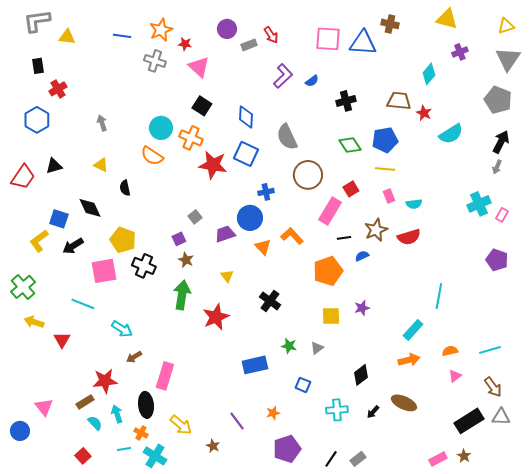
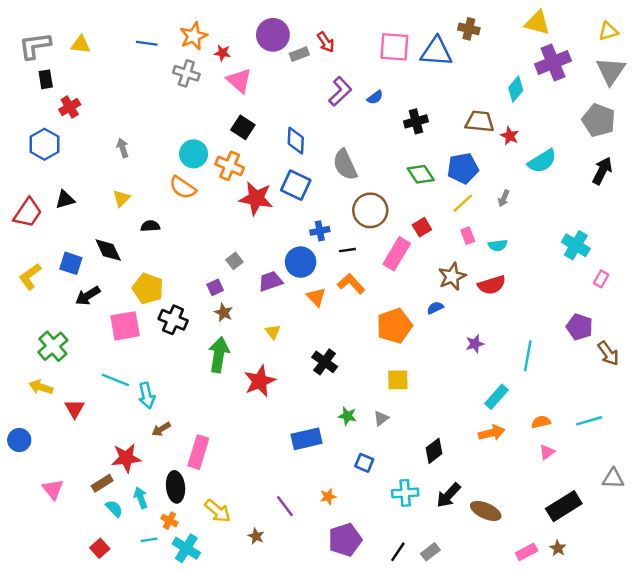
gray L-shape: (37, 21) -> (35, 46), moved
purple circle: (227, 29) -> (273, 35), size x1.4
purple cross: (460, 52) -> (553, 63), size x1.8
yellow triangle: (101, 165) -> (121, 198), turned 49
gray arrow: (497, 167) -> (504, 198), moved
yellow line: (385, 169) -> (463, 203), turned -48
black semicircle: (125, 188) -> (150, 226), turned 98
cyan cross: (479, 204) -> (576, 245), turned -35
pink rectangle: (502, 215) -> (601, 279), moved
black line: (344, 238) -> (347, 250), moved
yellow L-shape: (39, 241) -> (30, 277), moved
purple pentagon: (497, 260) -> (579, 327), moved
green cross: (23, 287) -> (53, 346), moved
cyan line: (83, 304) -> (115, 380), moved
purple star: (362, 308) -> (475, 344), moved
cyan arrow: (122, 329) -> (147, 396), turned 45
brown arrow: (493, 387) -> (608, 353), moved
brown ellipse: (404, 403) -> (486, 511), moved
black arrow: (373, 412) -> (448, 495), size x1.6
gray triangle: (501, 417) -> (613, 478), moved
blue circle: (20, 431) -> (19, 440), moved

